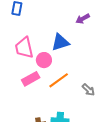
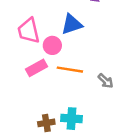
orange line: (59, 80) -> (70, 70), turned 45

